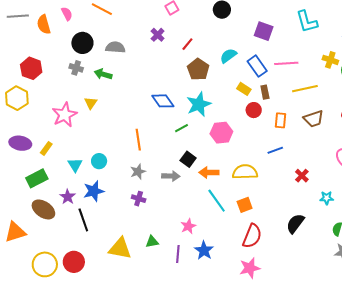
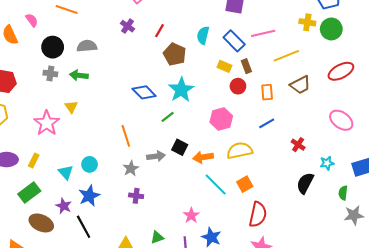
cyan semicircle: (228, 56) -> (203, 35), turned -30
pink hexagon: (221, 133) -> (221, 119), moved
gray arrow: (171, 176) -> (156, 156), moved
black semicircle: (295, 224) -> (305, 183), moved

